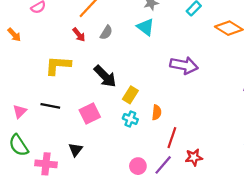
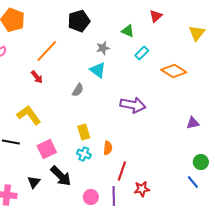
gray semicircle: (106, 32) -> (78, 90), moved
yellow L-shape: (58, 65) -> (29, 115), moved, turned 50
black arrow: (105, 76) -> (61, 176), moved
yellow rectangle: (130, 95) -> (84, 132), turned -49
purple line: (163, 165) -> (114, 196), turned -42

